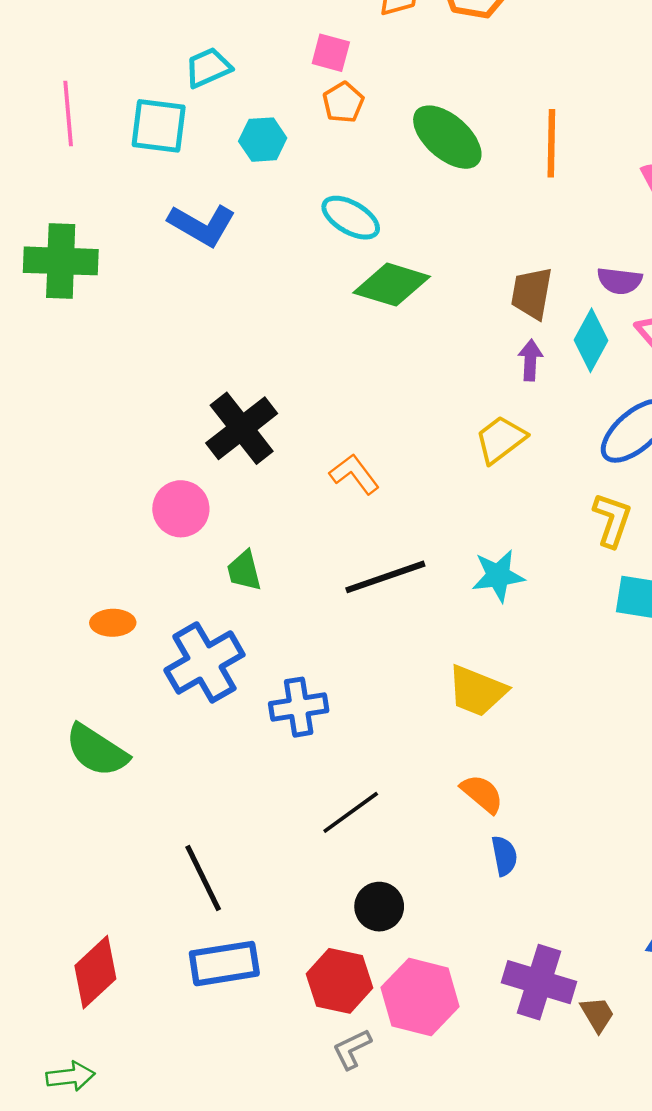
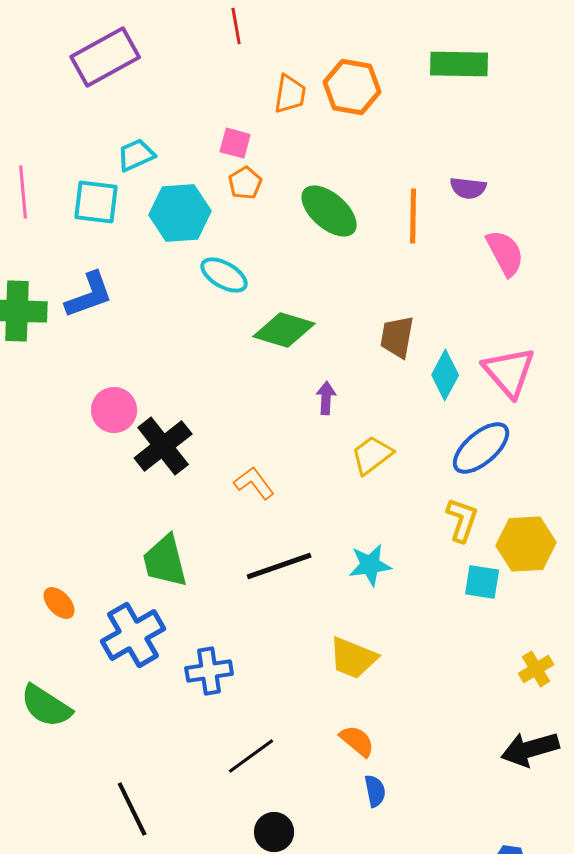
cyan hexagon: (263, 140) -> (180, 213), size x1.6
cyan ellipse: (351, 218) -> (224, 275), moved
blue L-shape: (202, 225) -> (89, 295), moved, turned -50
purple semicircle: (620, 281) -> (468, 188), moved
purple arrow: (530, 360) -> (326, 398), moved
pink circle: (181, 509) -> (114, 410), moved
green trapezoid: (244, 571) -> (165, 561), size x1.6
orange ellipse: (113, 623) -> (59, 603), turned 48

